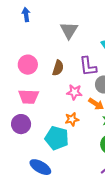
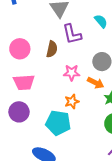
purple L-shape: (88, 66) -> (72, 34), moved

